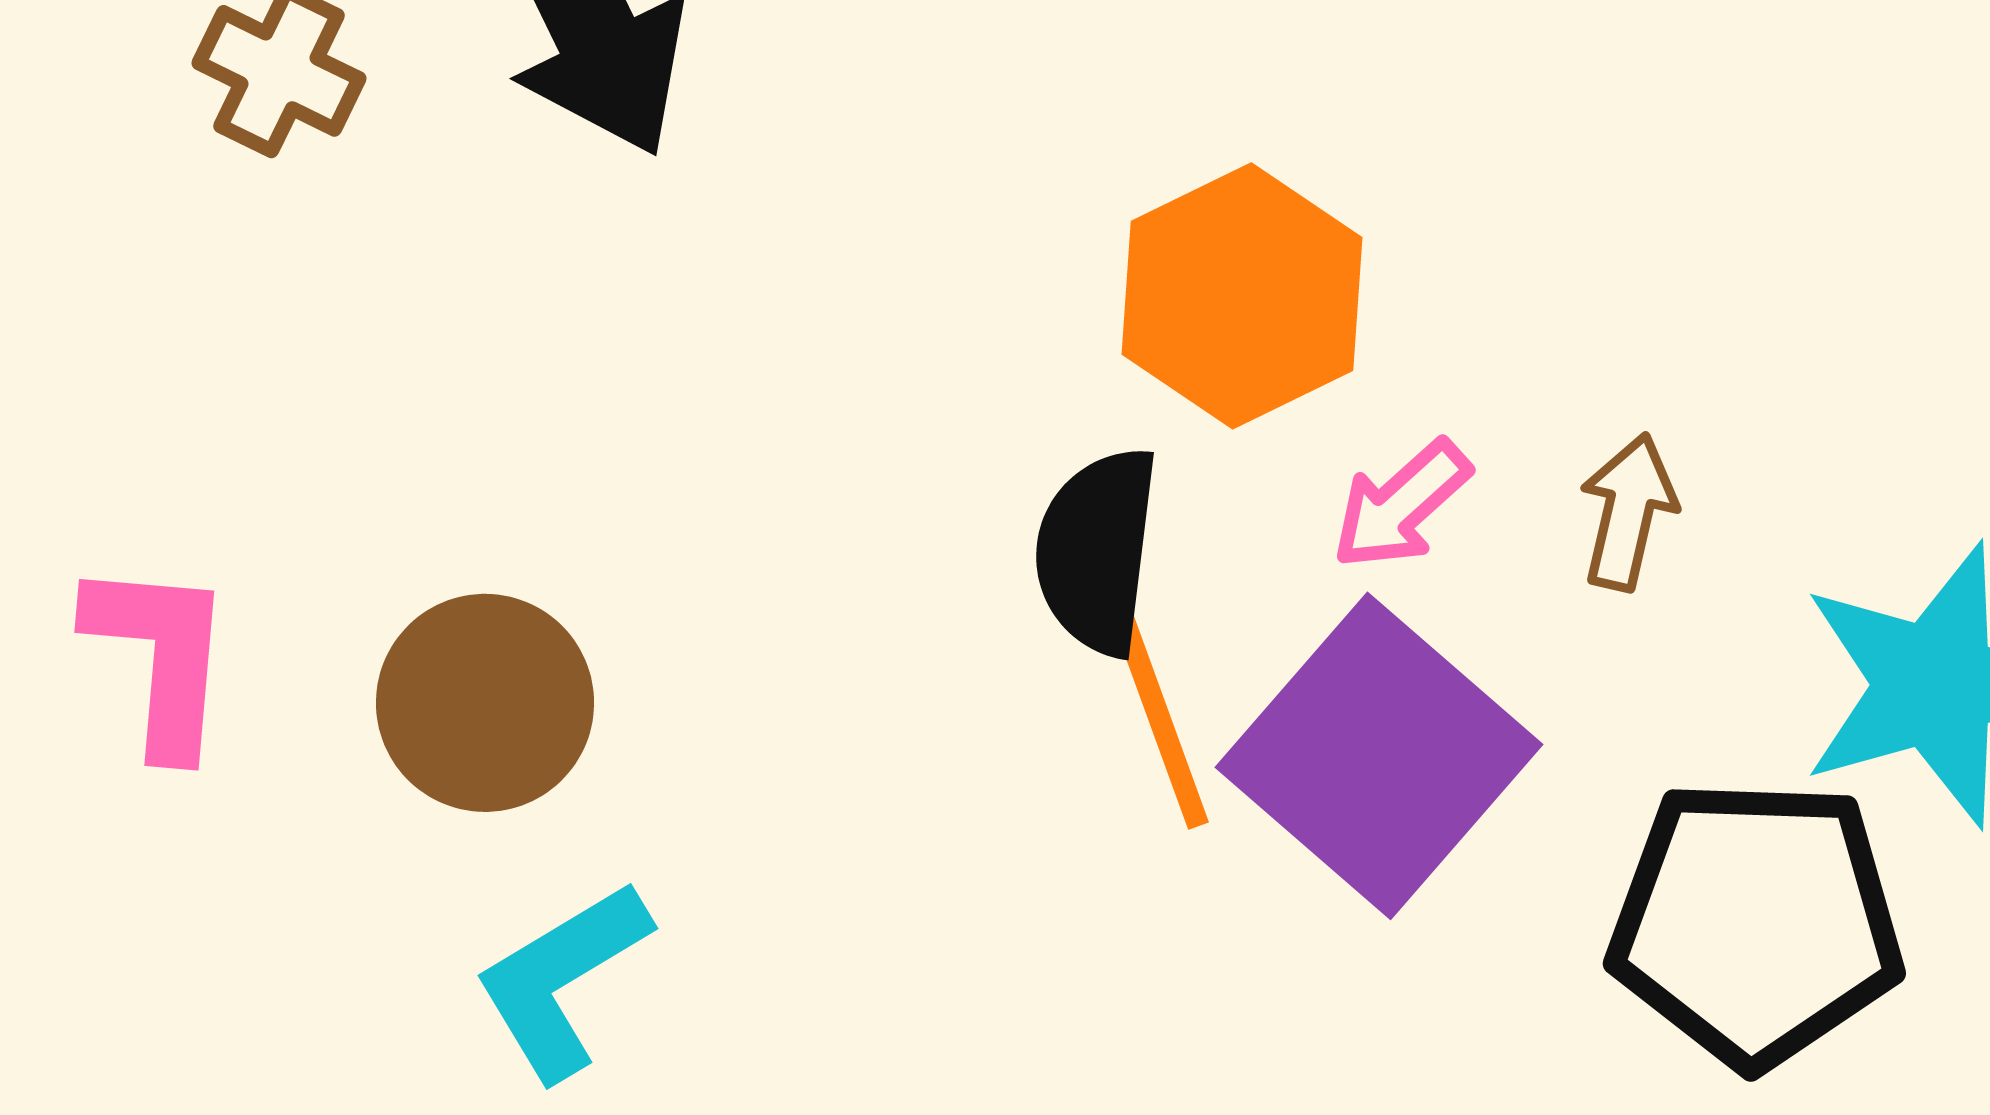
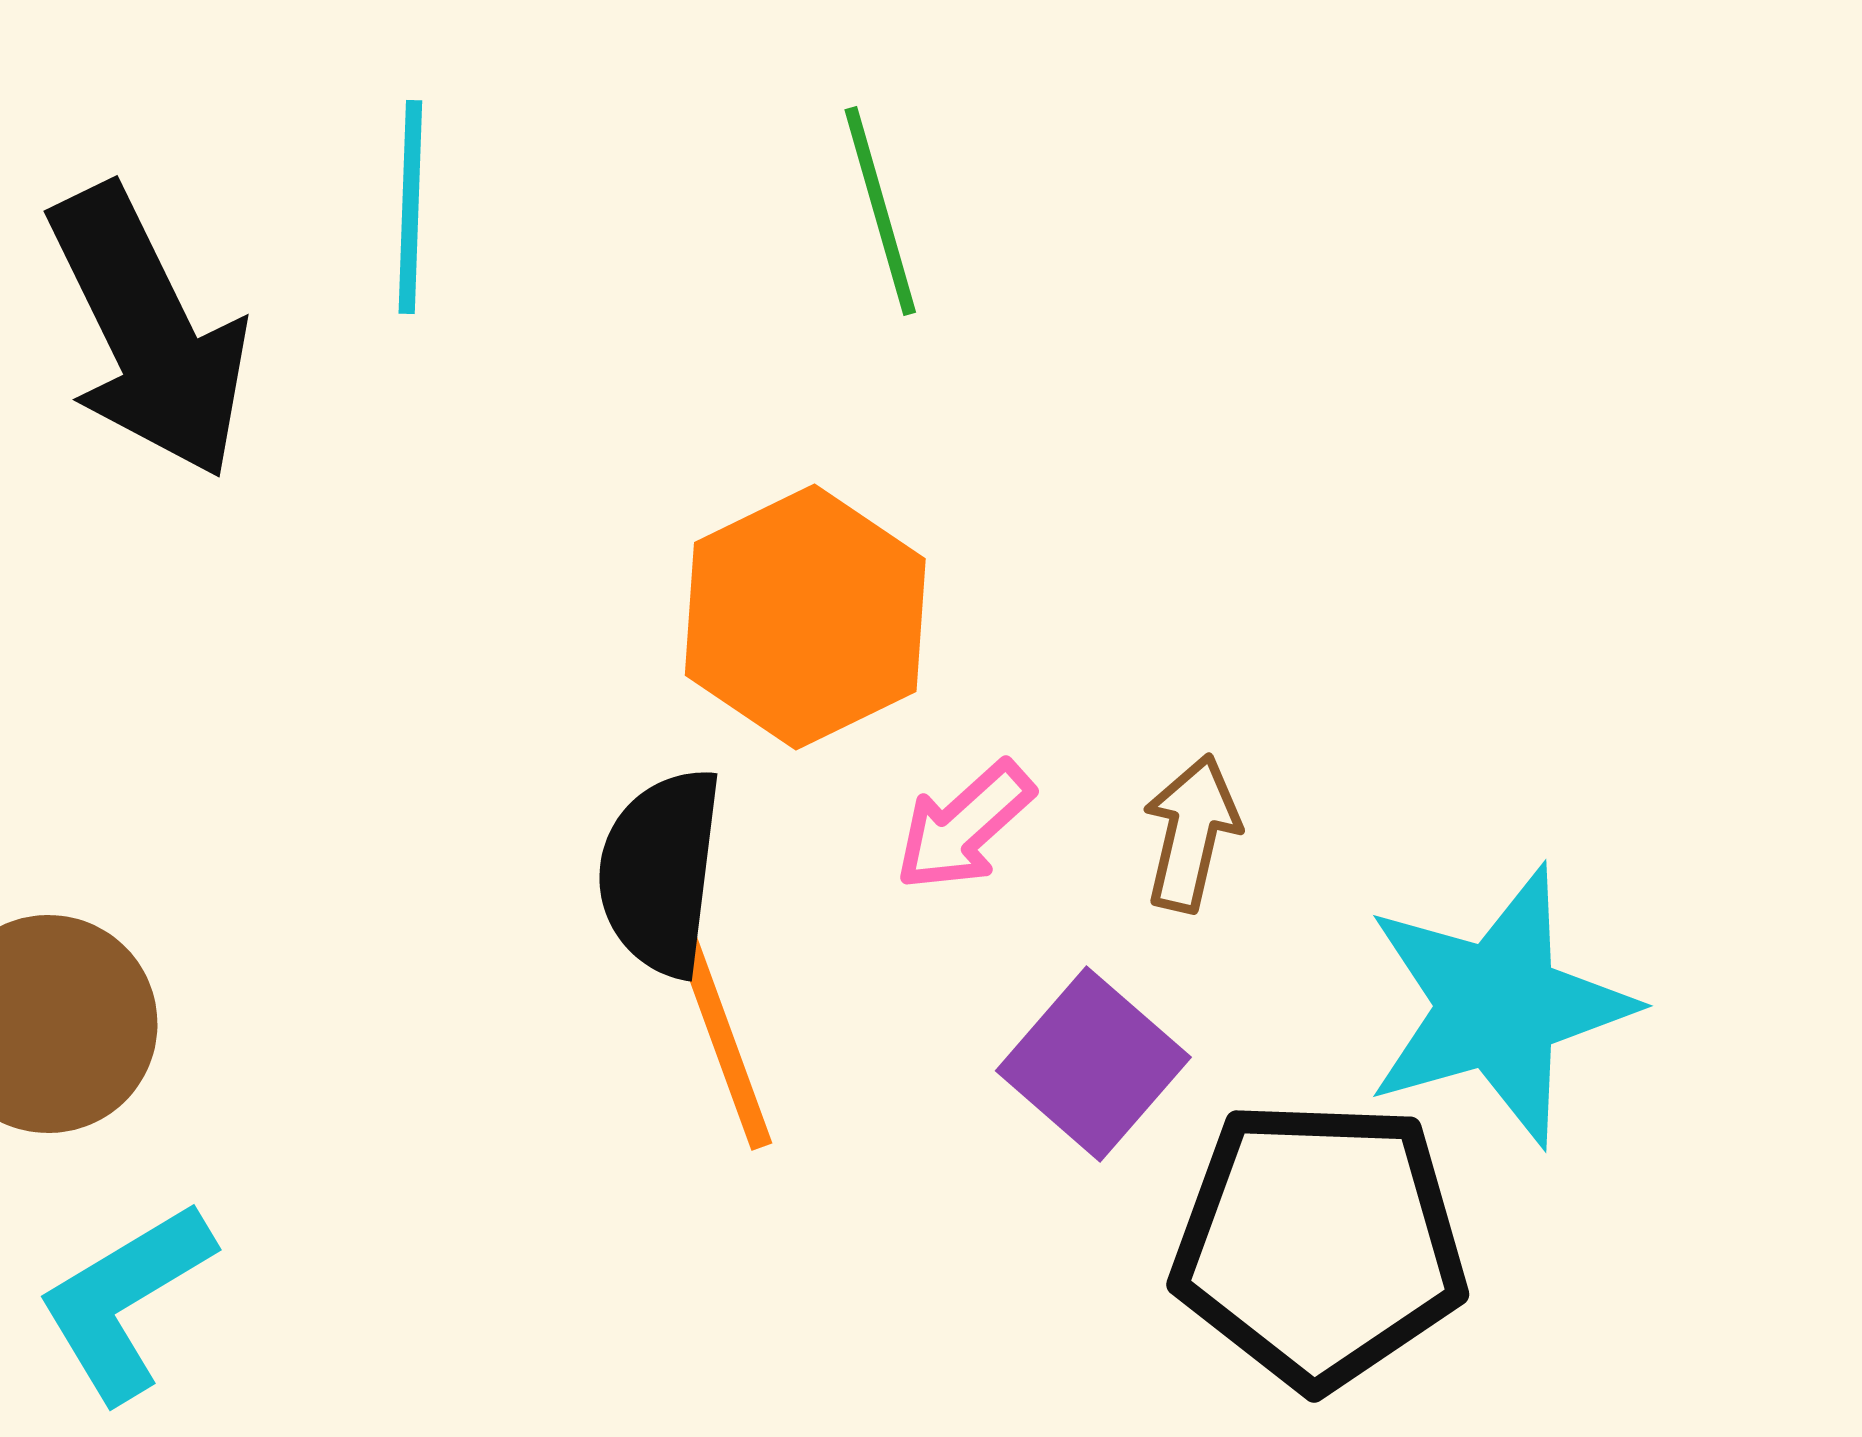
purple square: (1379, 756) -> (1093, 1064), moved, size x0.6

